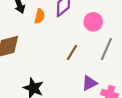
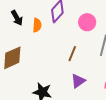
purple triangle: (89, 83) -> (78, 81), moved

